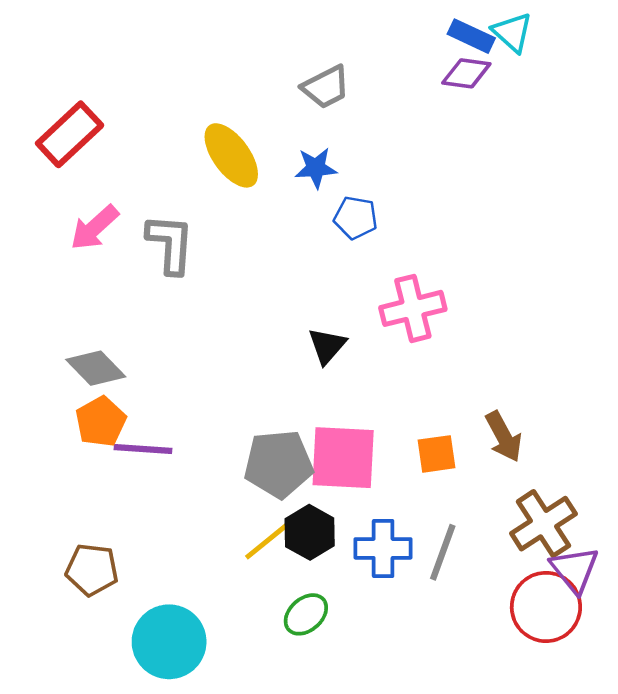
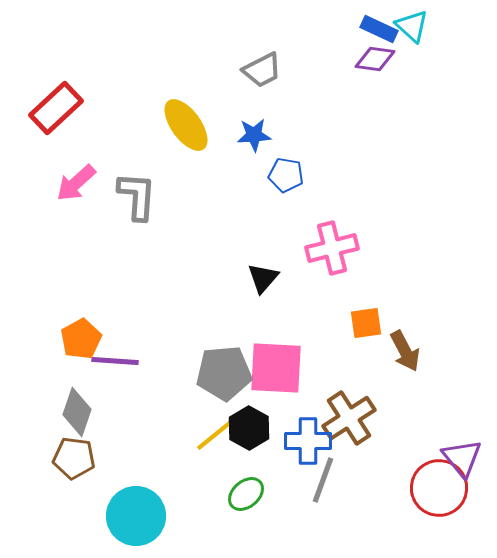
gray diamond: (96, 368) -> (77, 412), moved, turned 63
orange square: (436, 454) -> (366, 323), moved
brown cross: (543, 524) -> (349, 418), moved
gray line: (443, 552) -> (323, 480), moved

